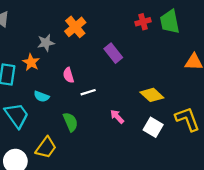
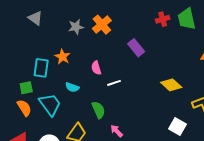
gray star: (46, 43) -> (76, 27), moved
pink arrow: (117, 117) -> (117, 131), moved
white square: (153, 127) -> (177, 127), moved

